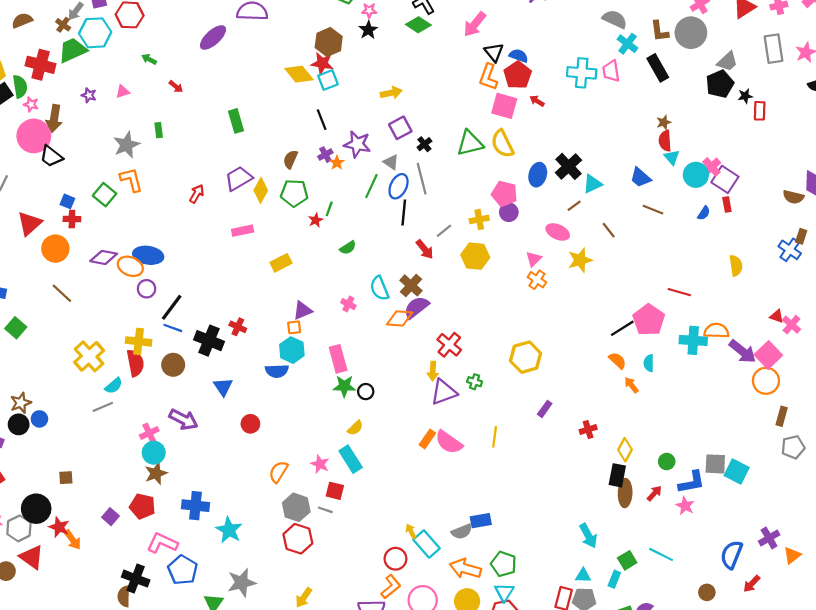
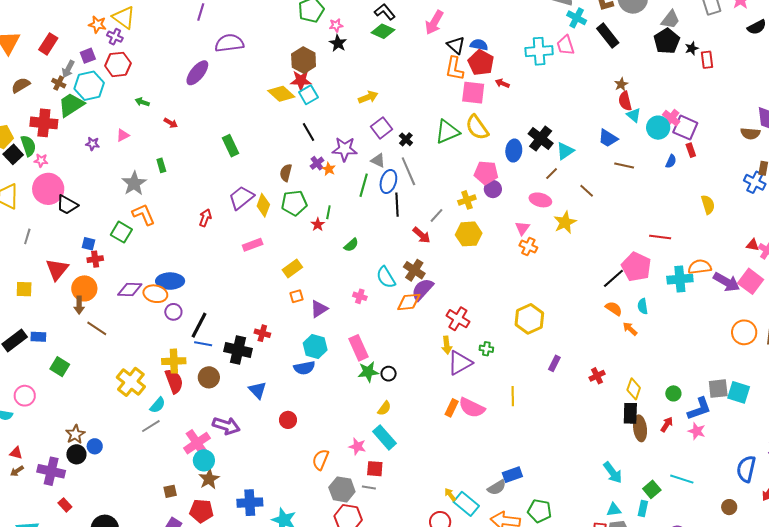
brown arrow: (54, 119) -> (79, 305), moved, size x0.7
orange square: (294, 327) -> (296, 296), moved
orange circle: (766, 381) -> (744, 332), moved
pink cross: (149, 433) -> (197, 443), size x1.5
brown square: (66, 478) -> (170, 491), moved

